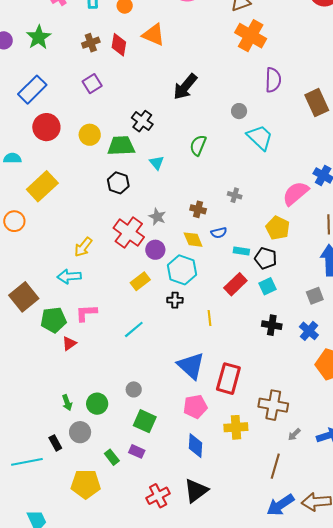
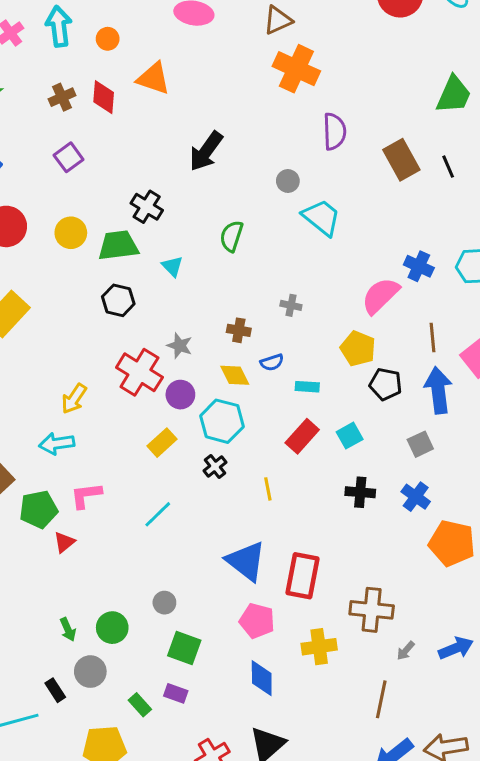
black pentagon: (266, 258) -> (386, 384), moved
black cross: (175, 300) -> (215, 466), turned -35
pink pentagon: (195, 407) -> (257, 621), turned 30

